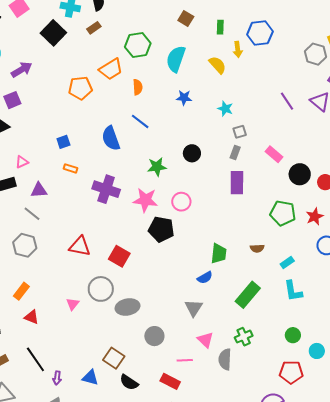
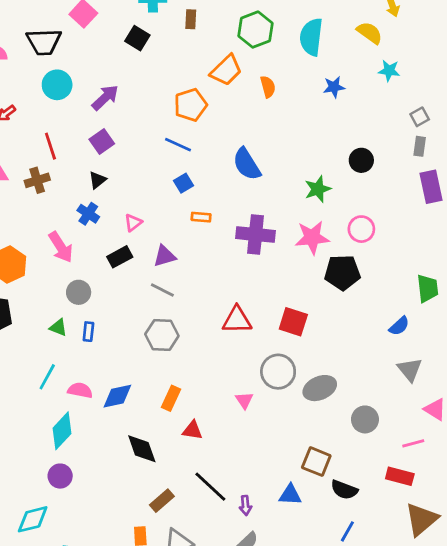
brown rectangle: (94, 28) -> (191, 19), turned -40
black square: (53, 33) -> (137, 38), size x0.7
cyan star: (225, 109) -> (389, 71), moved
blue line: (140, 121) -> (178, 145), moved
blue semicircle: (205, 278) -> (399, 326), moved

